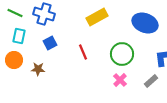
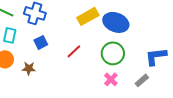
blue ellipse: (145, 23) -> (116, 22), moved
red line: (83, 52) -> (74, 51), turned 70

